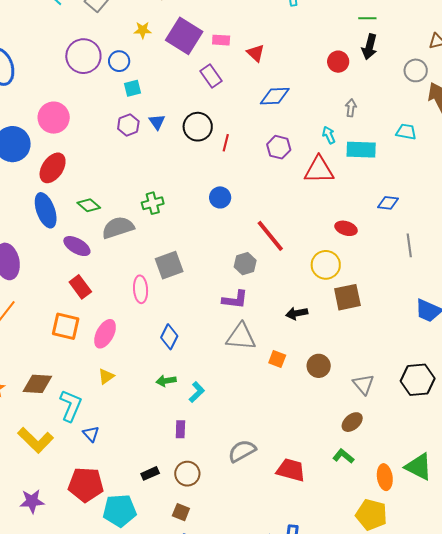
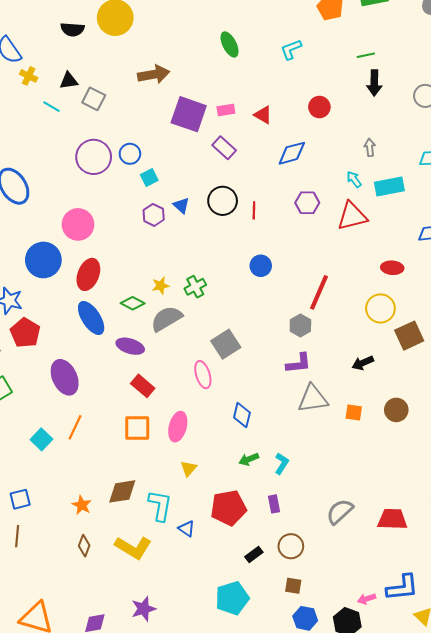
yellow star: (143, 30) -> (161, 286), moved
red circle: (338, 62) -> (319, 107), moved
red line: (270, 236) -> (319, 292), turned 75
red pentagon: (86, 485) -> (229, 508), moved

